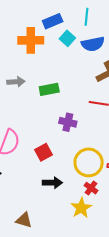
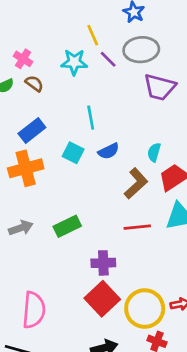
blue rectangle: (53, 21) -> (32, 130), moved
blue semicircle: (93, 44) -> (109, 151), size x0.7
red square: (43, 152) -> (102, 299), moved, size x1.4

